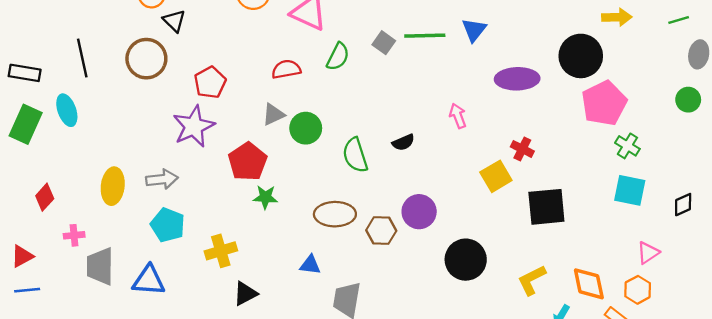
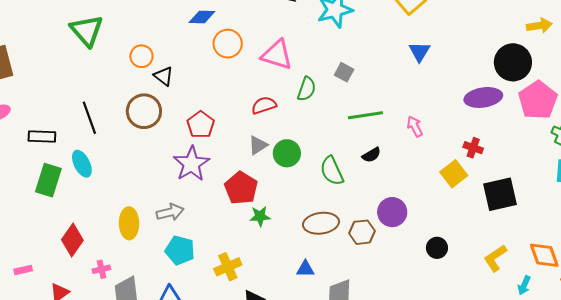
green line: (425, 36) -> (365, 115), moved
purple ellipse: (517, 79) -> (483, 97), moved
red diamond: (45, 197) -> (72, 240), size x1.4
black circle: (466, 260) -> (437, 248), size x0.6

